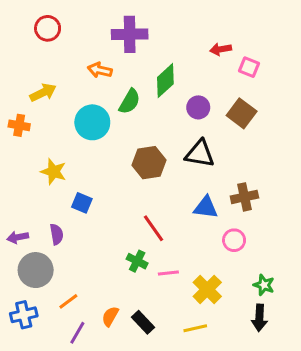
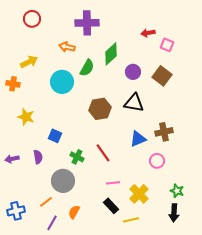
yellow star: (54, 172) -> (26, 117), moved
blue triangle: (206, 207) -> (138, 139), turned -30
green cross: (137, 261) -> (77, 157), moved
gray circle: (36, 270) -> (63, 181), moved
black rectangle: (143, 322) -> (111, 206), moved

